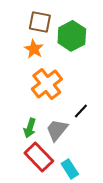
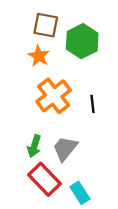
black line: (81, 111) -> (92, 104), moved, turned -49

